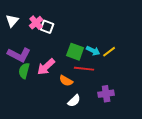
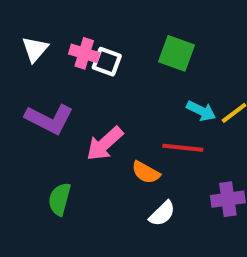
pink cross: (36, 23) -> (84, 53), turned -32
green square: (75, 52) -> (177, 53), moved
green semicircle: (24, 71) -> (60, 199), moved

